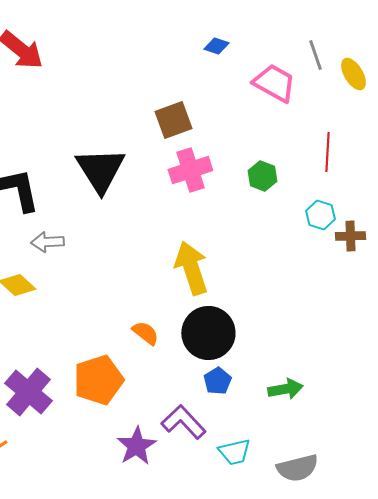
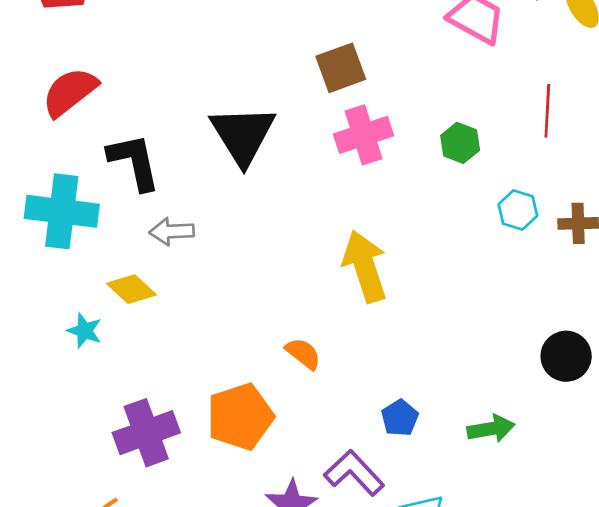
cyan hexagon: (320, 215) -> (518, 210), moved
black circle: (208, 333) -> (566, 356), moved, size x0.7
purple cross: (28, 392) -> (146, 433), turned 30

